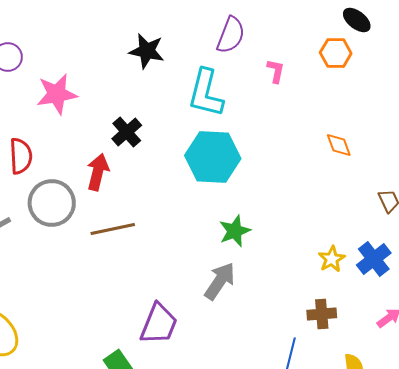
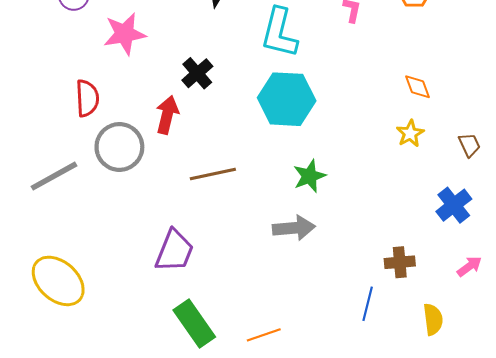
brown line: (113, 229) -> (213, 174), moved
yellow star: (332, 259) -> (410, 133), moved
gray arrow: (220, 281) -> (294, 228), turned 51
purple trapezoid: (159, 324) -> (174, 251), moved

